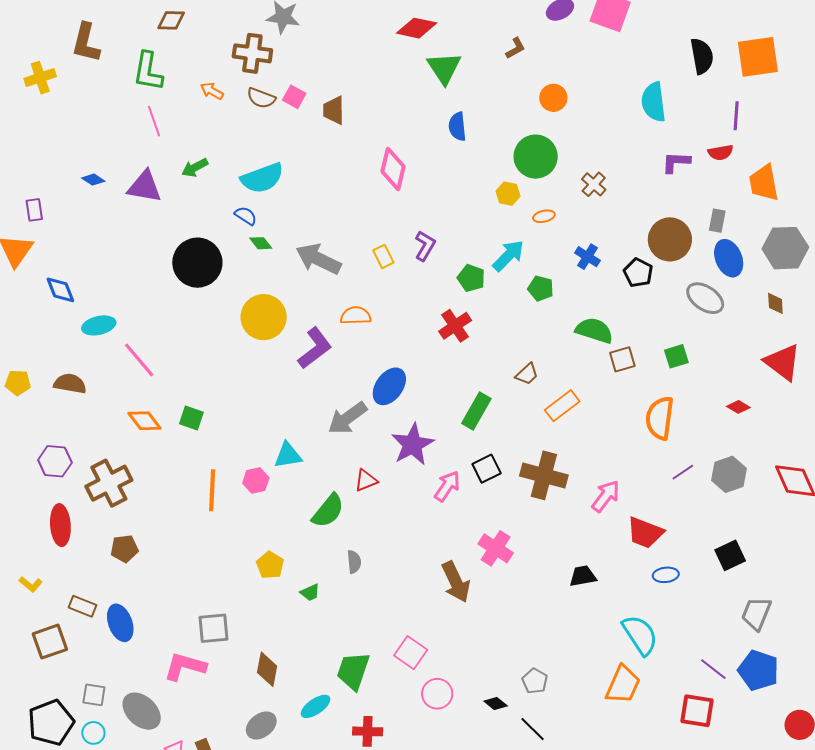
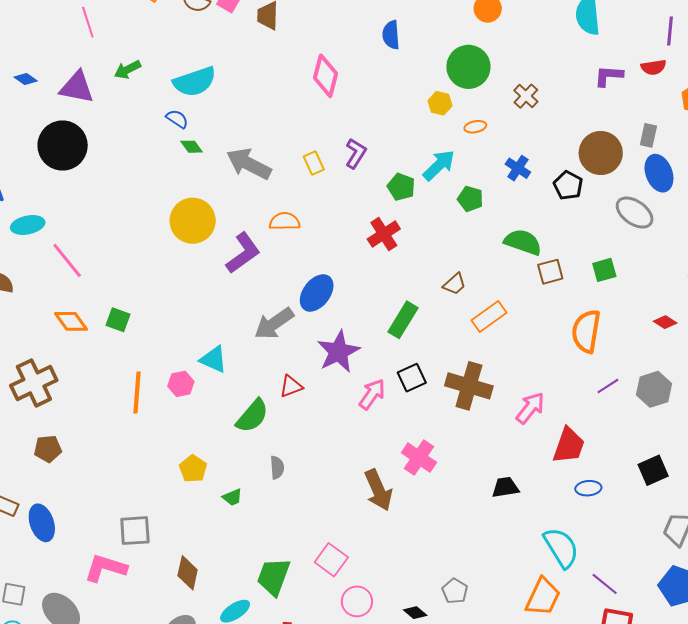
black circle: (197, 263) -> (63, 146), moved
cyan triangle: (288, 455) -> (214, 359), turned 32
red trapezoid: (645, 533) -> (569, 445), turned -93
purple line: (713, 669) -> (605, 584), moved

